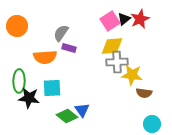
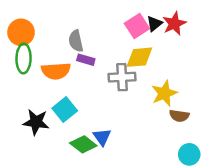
gray semicircle: (61, 33) -> (76, 41), turned -48
gray cross: (117, 62) -> (122, 77), moved
yellow star: (132, 75) -> (164, 93), turned -30
green ellipse: (19, 81) -> (24, 58), moved
cyan square: (52, 88) -> (65, 110), turned -36

